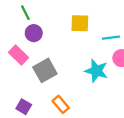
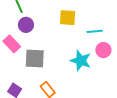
gray square: (45, 70) -> (35, 59), turned 30

